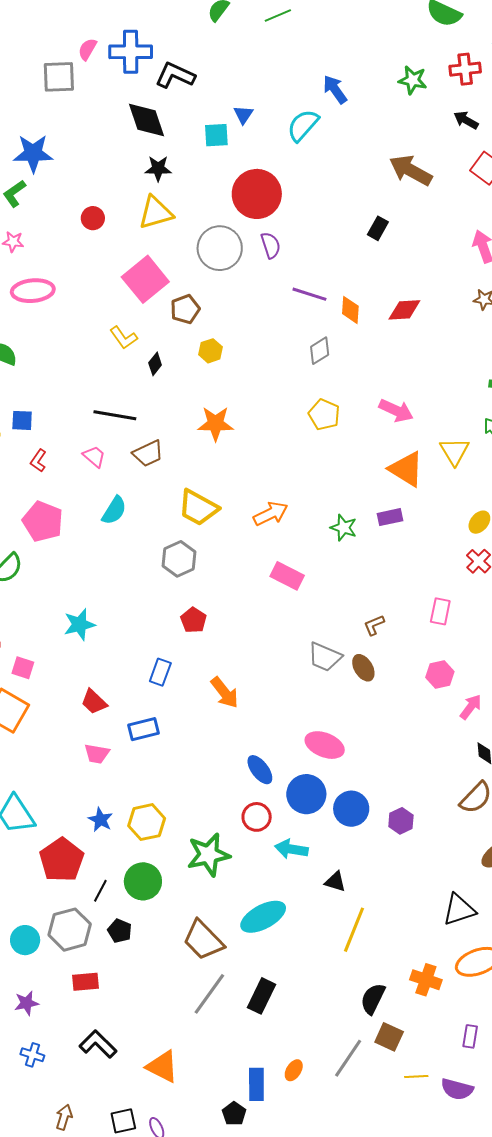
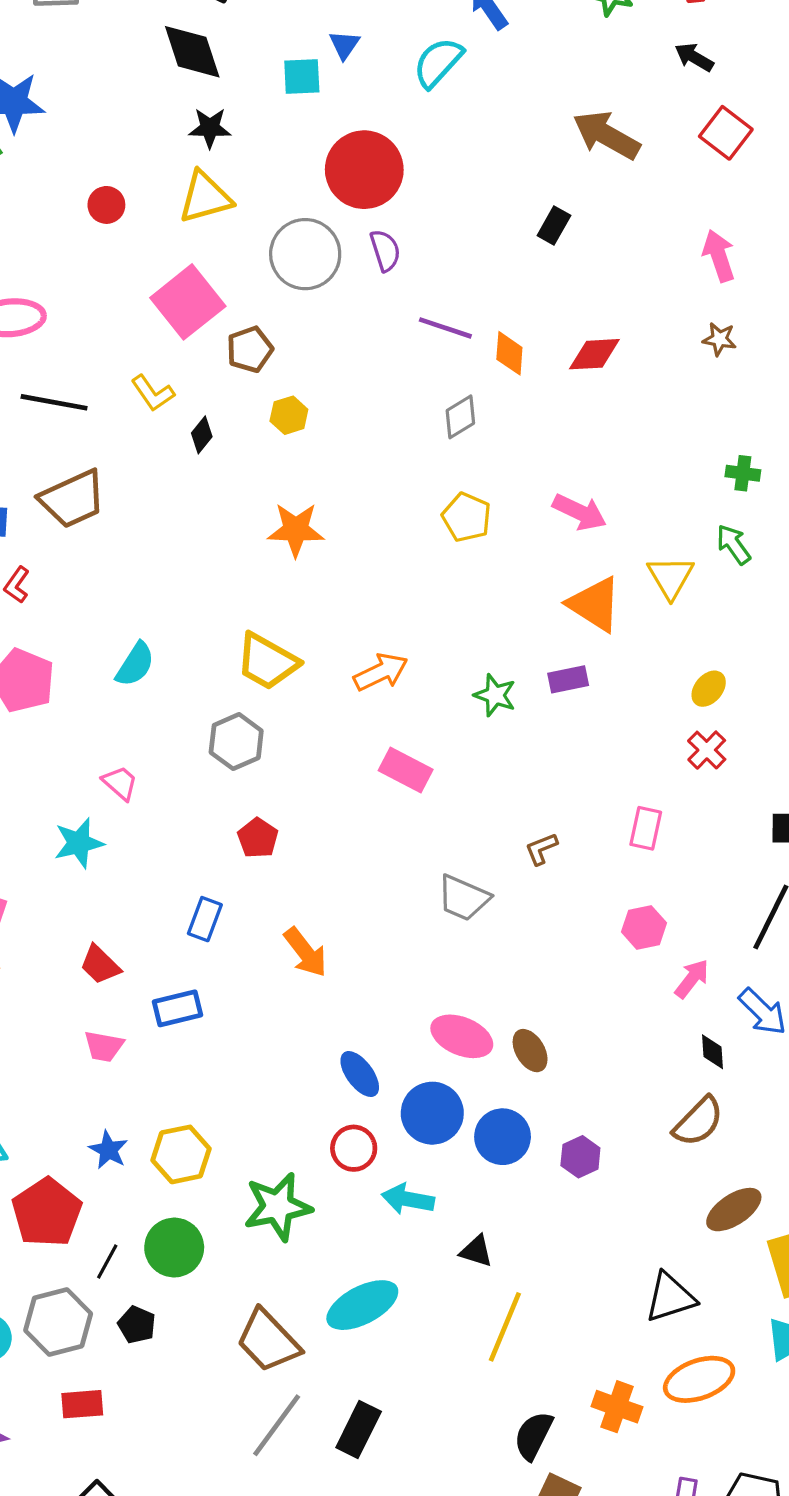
black line: (115, 415) -> (54, 402), moved
brown trapezoid: (148, 453) -> (73, 499), moved, size x1.4
pink trapezoid: (94, 456) -> (120, 783), moved
brown ellipse: (363, 668) -> (530, 1051), moved

